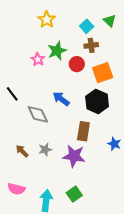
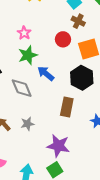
brown cross: (91, 45) -> (78, 21), turned 32
green star: (57, 51) -> (28, 55), moved
purple star: (74, 156) -> (58, 146), moved

